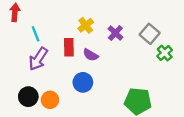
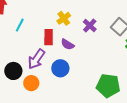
cyan line: (36, 34) -> (20, 25), turned 48
purple arrow: (38, 59) -> (36, 59), moved
black circle: (28, 97) -> (13, 71), moved

